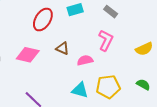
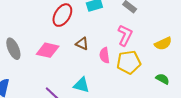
pink semicircle: (85, 60) -> (104, 55), turned -84
yellow pentagon: (108, 87) -> (129, 62), moved
cyan triangle: (80, 90) -> (81, 85), moved

